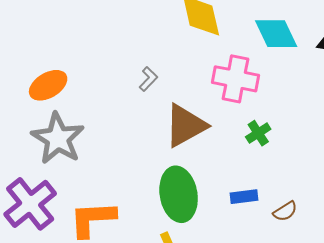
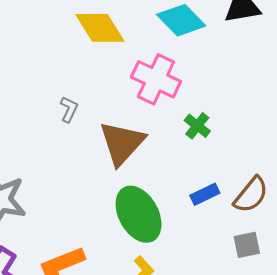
pink cross: (235, 79) -> (156, 79), turned 33
brown semicircle: (285, 211) -> (251, 195), size x1.5

